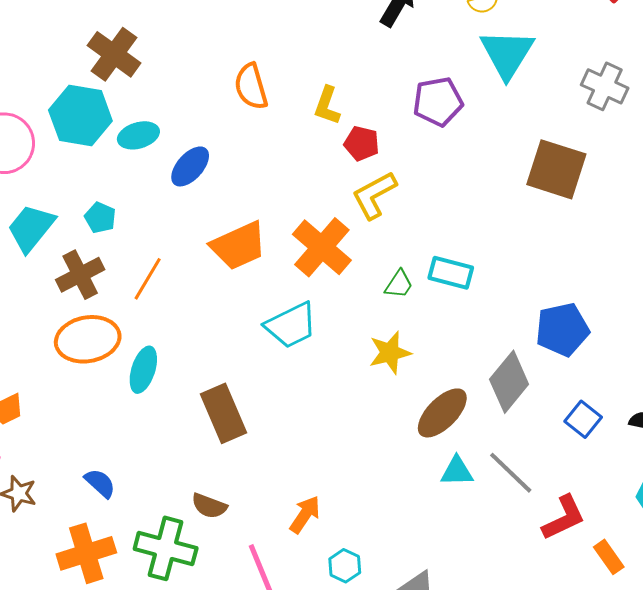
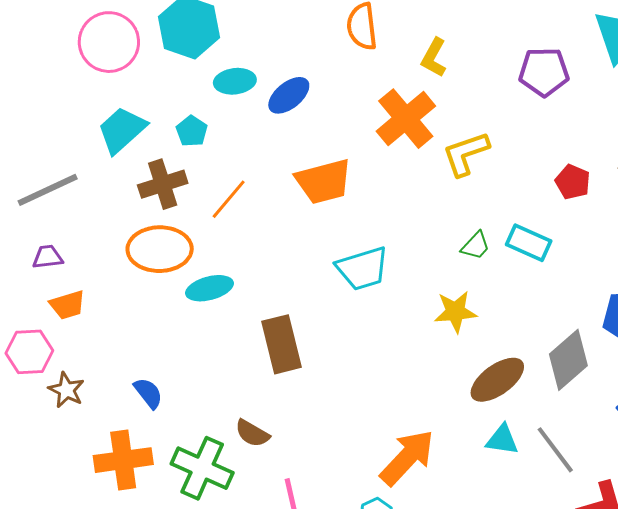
cyan ellipse: (138, 135) -> (235, 81), moved
red pentagon: (362, 143) -> (573, 182), moved
orange cross: (322, 247) -> (406, 119), moved
cyan ellipse: (143, 370) -> (210, 288), turned 48
orange arrow: (305, 514) -> (407, 458), moved, size x1.6

